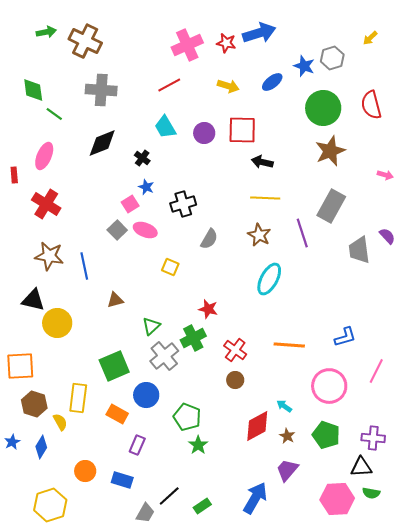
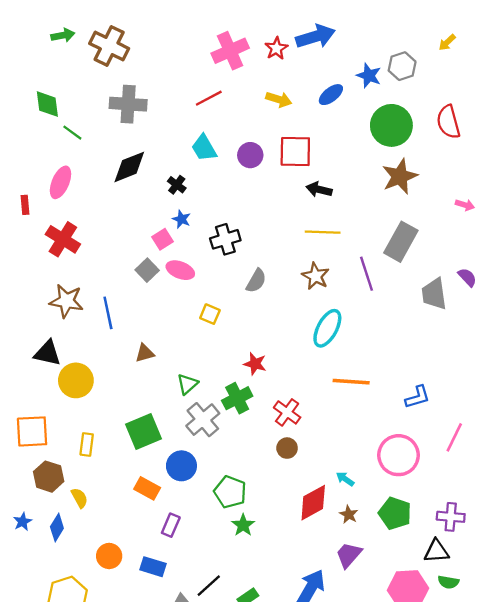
red star: (226, 43) -> (276, 48), turned 30
orange line: (289, 345) -> (351, 382), moved
yellow rectangle: (78, 398) -> (87, 444), moved, size x0.7

